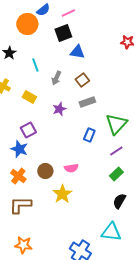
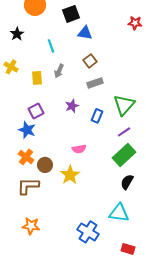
cyan line: (35, 65) -> (51, 46), moved
gray arrow: (56, 78) -> (59, 71), moved
yellow rectangle: (29, 97) -> (37, 78), turned 56
purple star: (59, 109) -> (72, 106), moved
brown circle: (45, 171) -> (45, 165), moved
green rectangle: (116, 174) -> (124, 155), size x1.6

